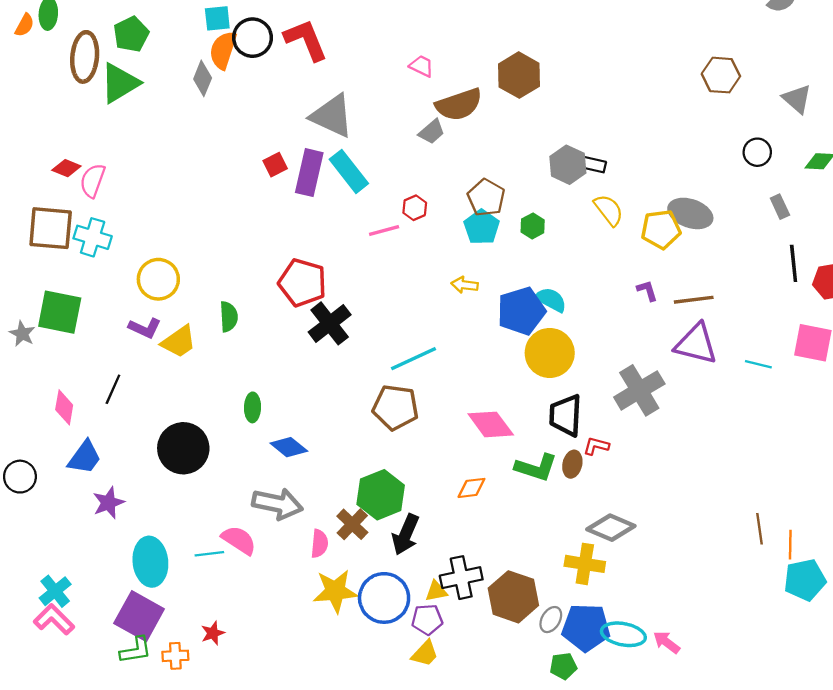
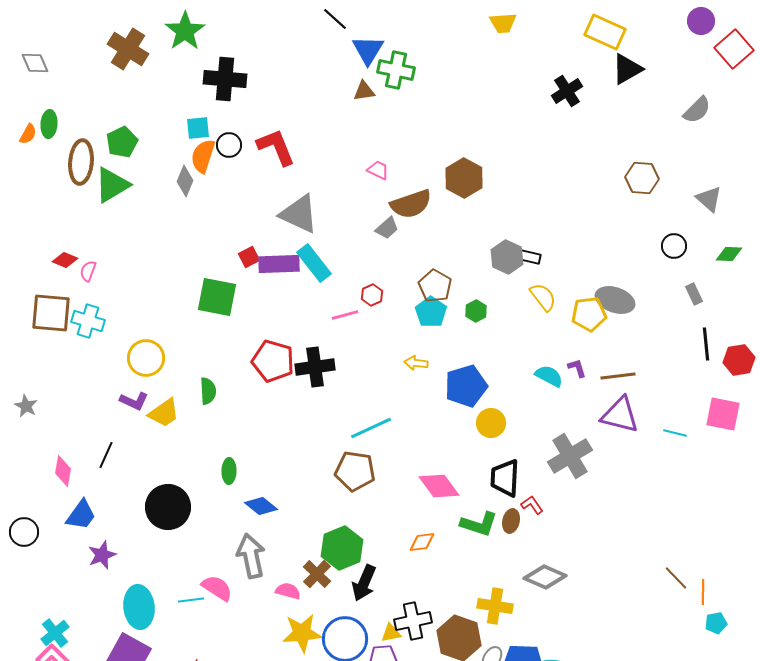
black circle: (252, 38) -> (229, 145), size x0.7
purple rectangle: (309, 173) -> (279, 264), turned 75
pink semicircle: (93, 181) -> (88, 271), size x0.7
cyan semicircle: (551, 300) -> (549, 376), moved
green square: (60, 312) -> (217, 297), moved
black cross: (330, 323) -> (315, 367), moved, turned 30
yellow circle: (550, 353) -> (491, 423), size x0.7
red L-shape: (596, 446) -> (532, 505), turned 40
gray arrow: (277, 504) -> (251, 556), turned -114
brown line: (760, 529) -> (676, 578), turned -36
pink semicircle: (319, 544) -> (288, 591), turned -80
yellow cross: (585, 564) -> (495, 606), moved
cyan pentagon: (805, 580) -> (716, 623), size x0.6

